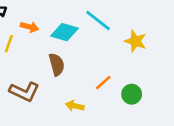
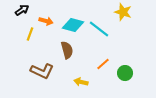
cyan line: (98, 21) -> (99, 29), moved
yellow star: (136, 41) -> (123, 12), moved

